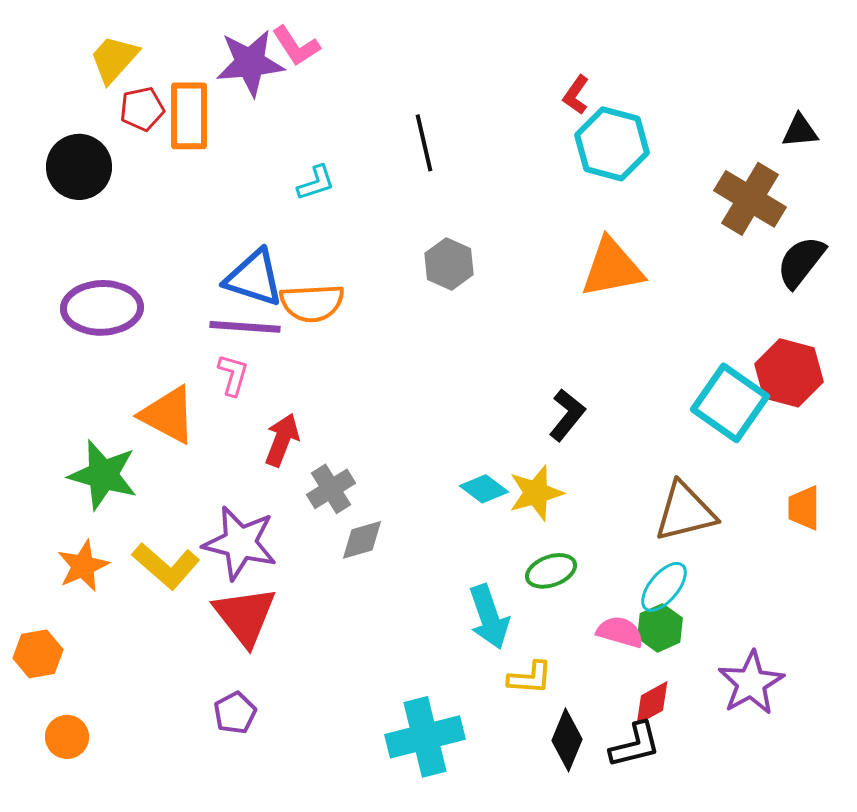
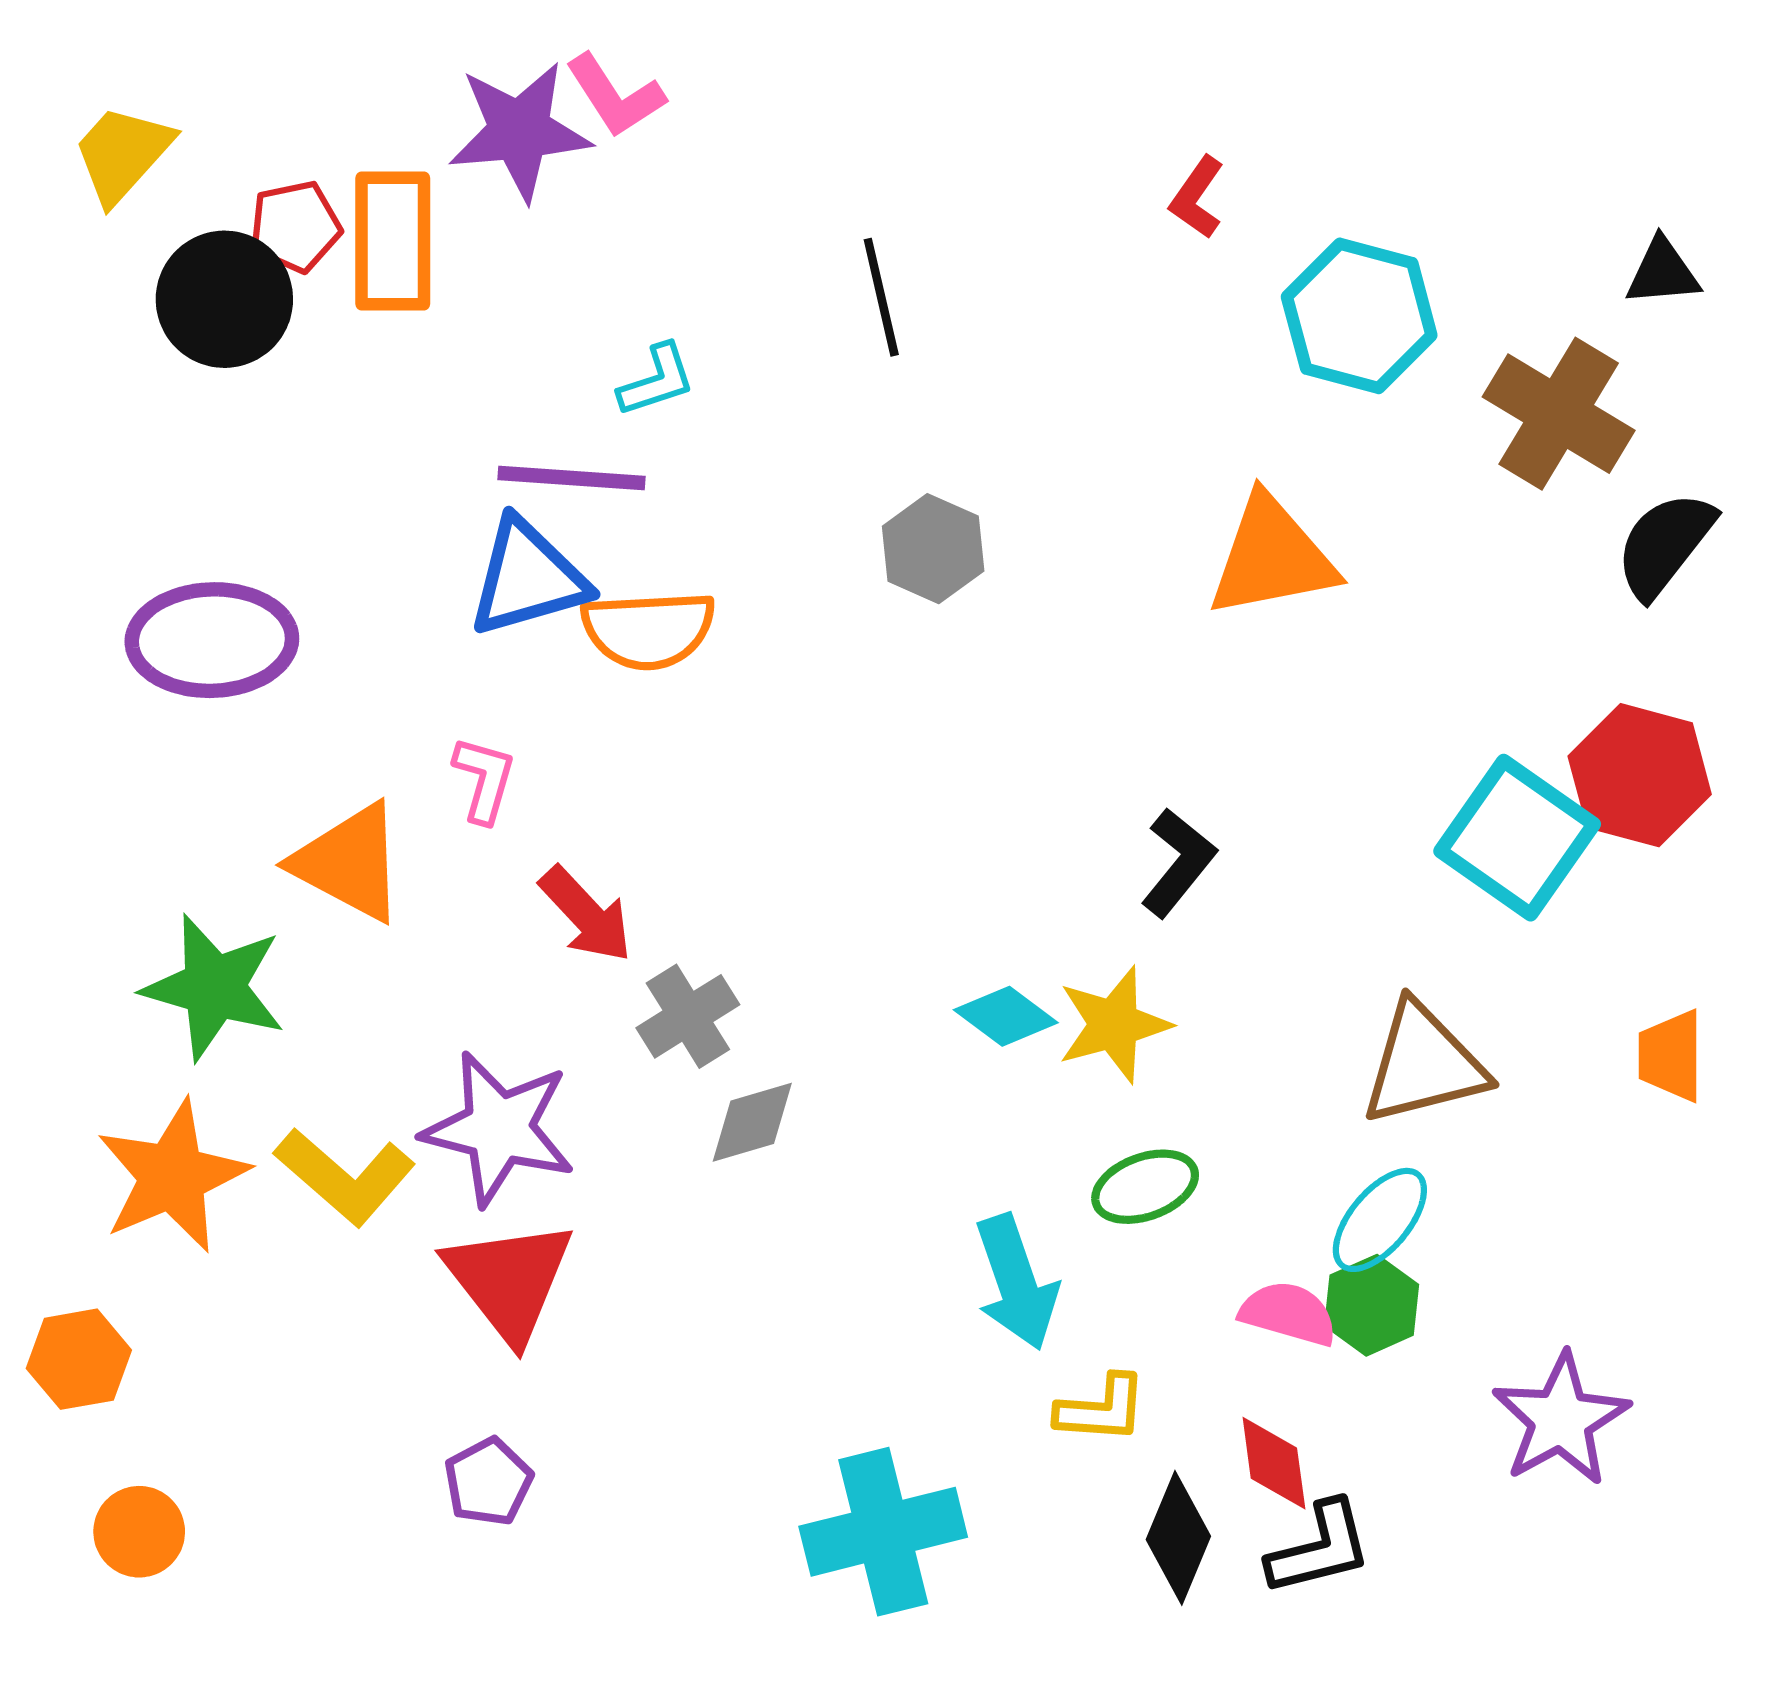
yellow trapezoid: (114, 59) -> (123, 154), moved
cyan hexagon: (612, 144) -> (1359, 316), moved
black circle: (79, 167) -> (224, 299), moved
blue triangle: (254, 278) -> (528, 578), turned -34
purple line: (245, 327) -> (571, 478), moved
red arrow: (282, 440) -> (586, 914), turned 116
orange star: (83, 566) -> (172, 1176), size x1.4
red diamond: (652, 703) -> (1274, 1463), moved, turned -69

